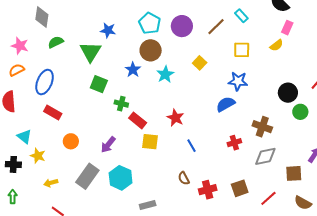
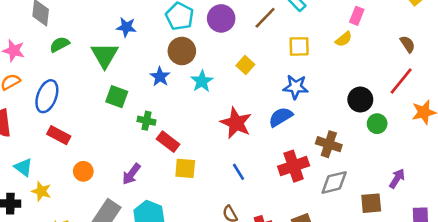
red star: (175, 118) -> (236, 123), moved, size x1.4
red cross: (234, 143) -> (294, 166), size x1.6

